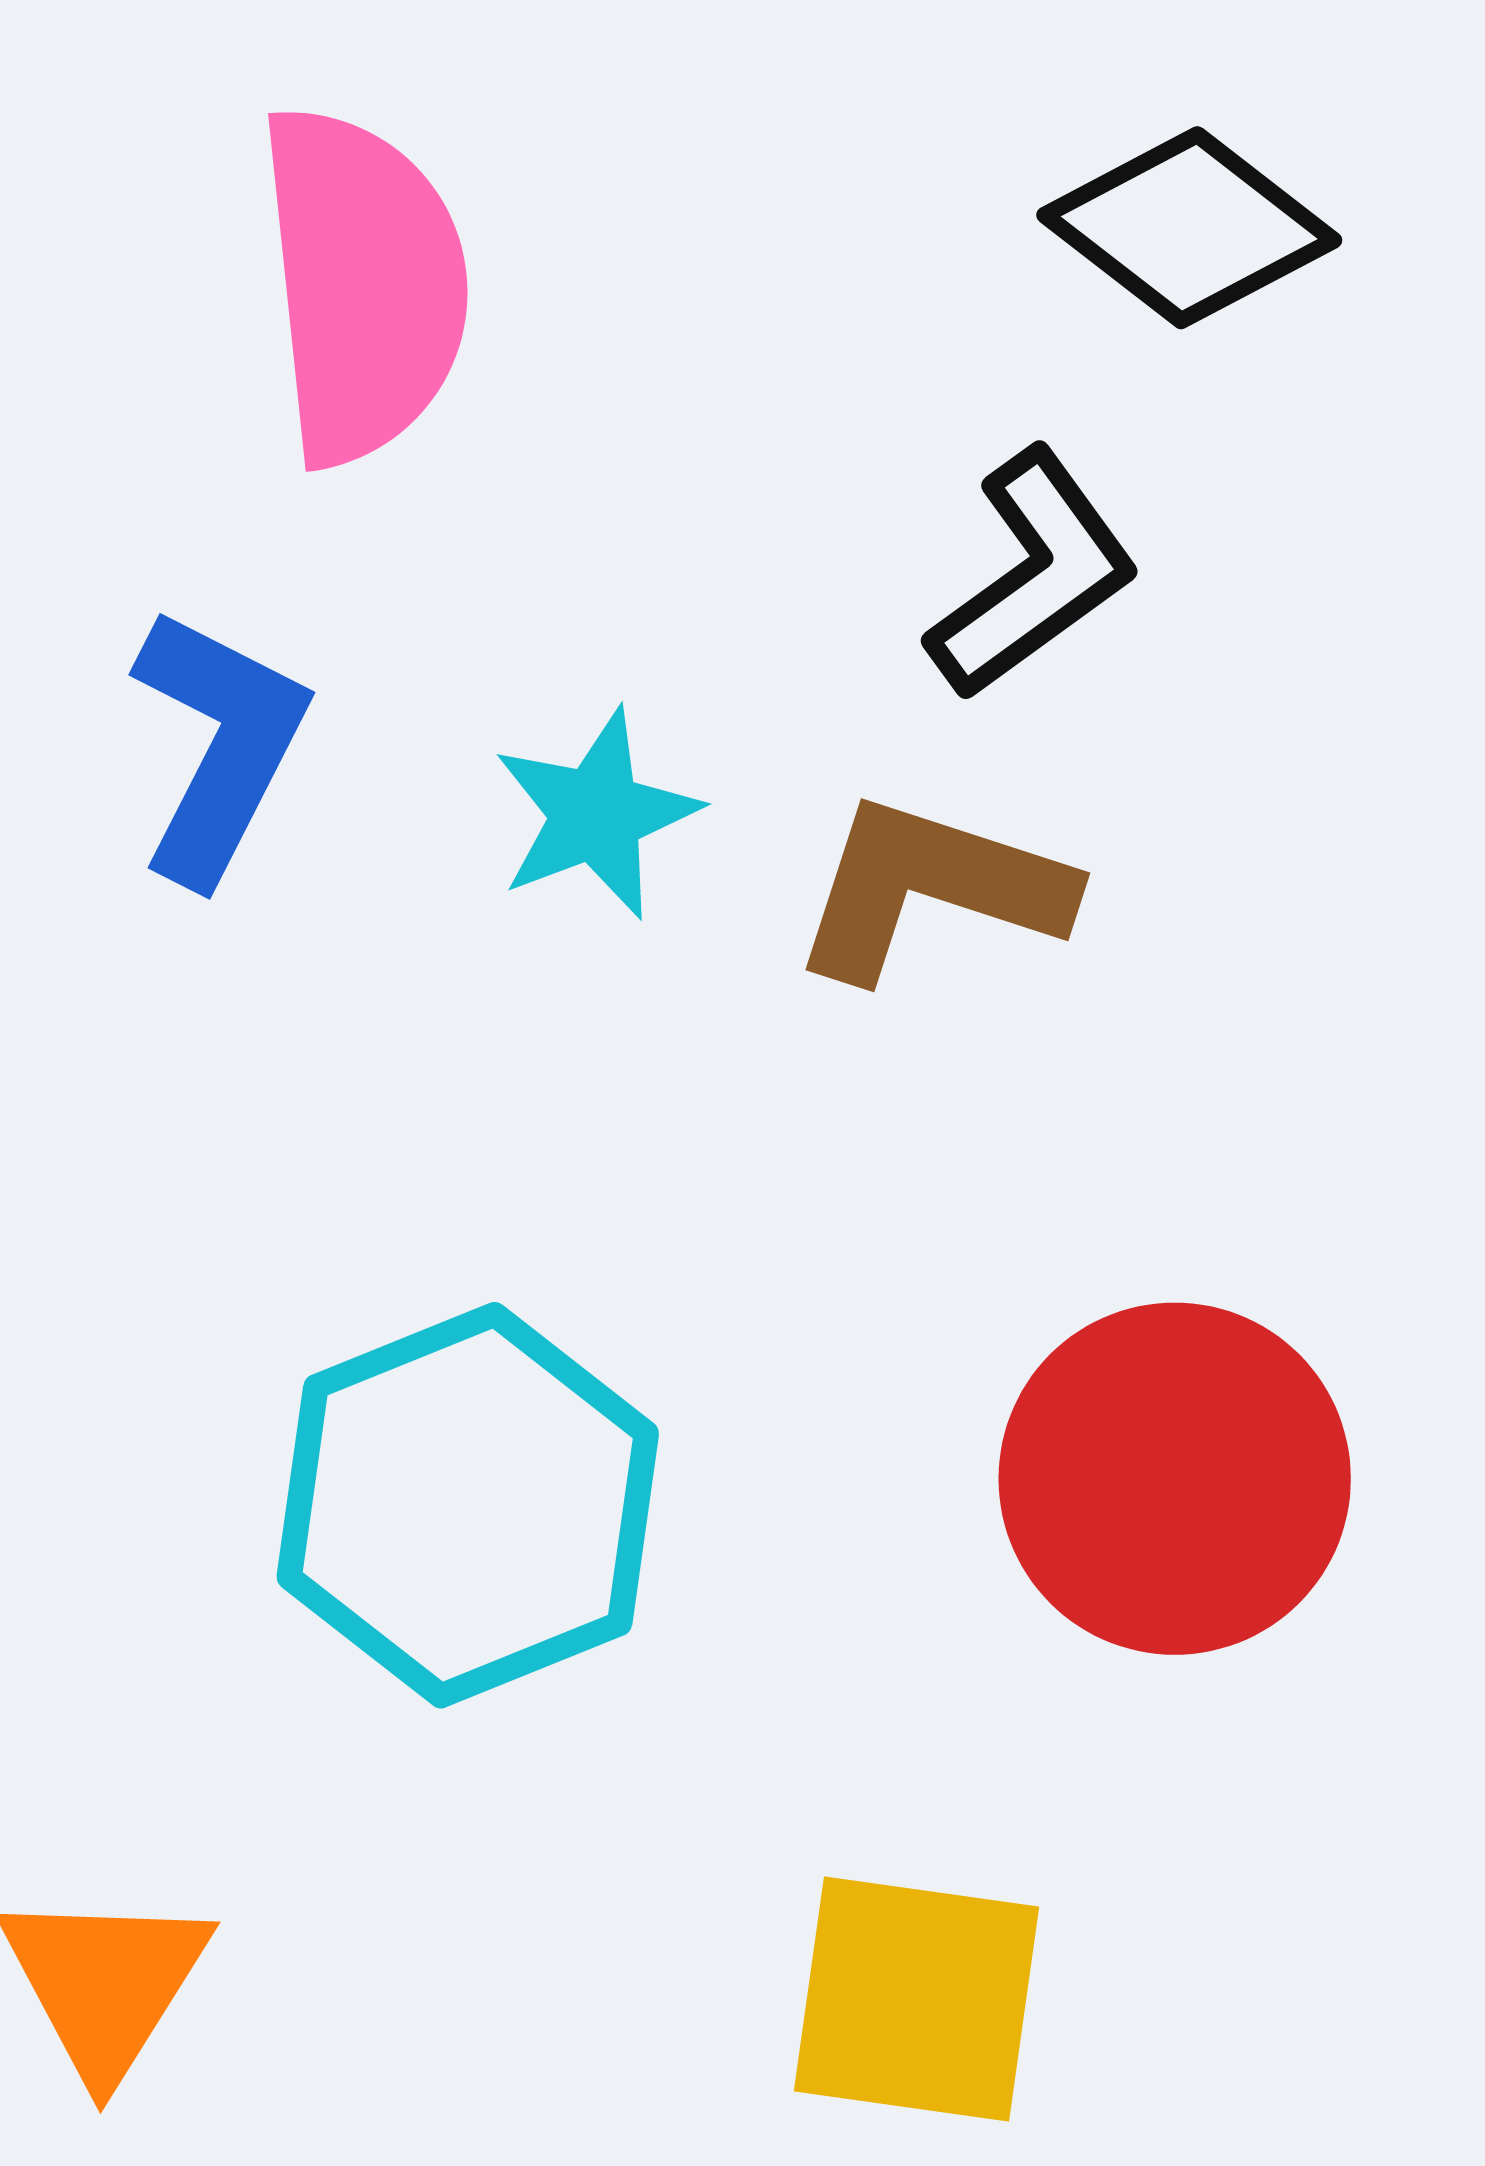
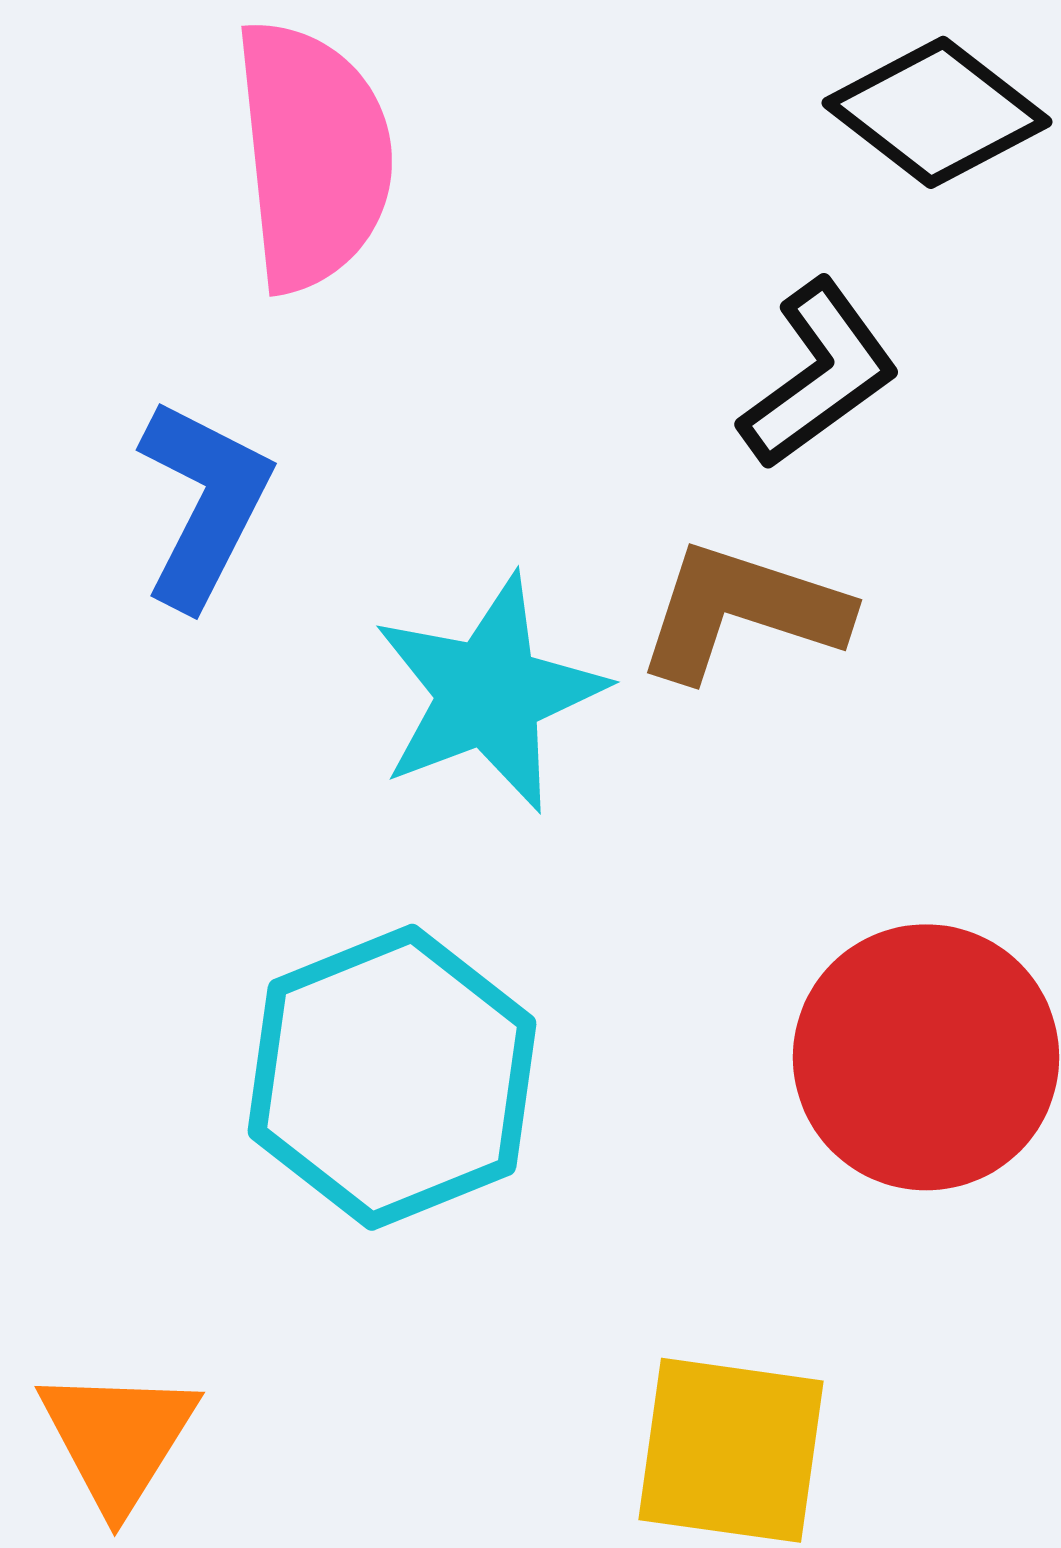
cyan star: (596, 814) -> (489, 693), moved, size x1.5

